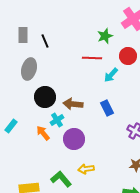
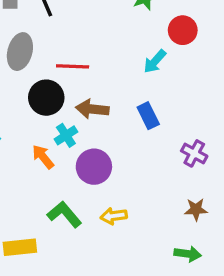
red line: (92, 58) -> (73, 66), moved
green L-shape: (61, 179) -> (64, 214), moved

